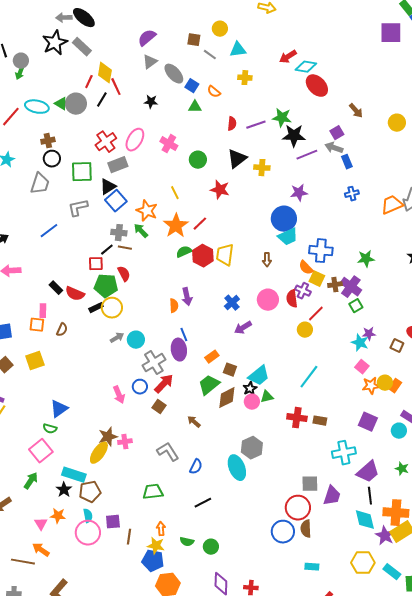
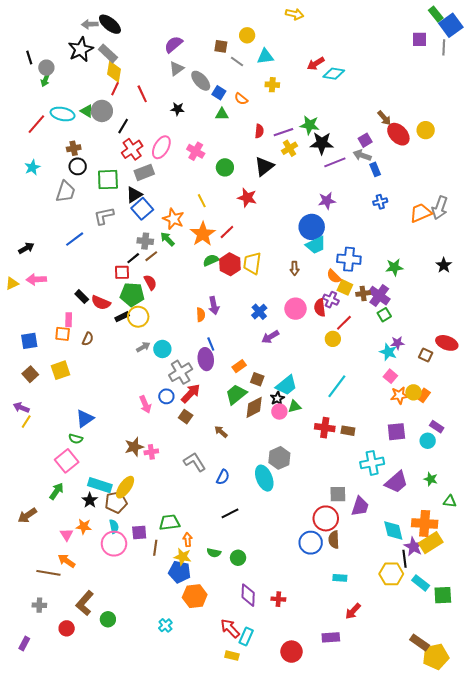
purple square: (391, 33) -> (420, 39), size x0.7
yellow diamond: (105, 73) -> (114, 72), moved
red ellipse: (317, 86) -> (398, 134), moved
black line: (102, 100) -> (123, 126), moved
yellow cross: (262, 168) -> (289, 148), moved, turned -35
brown line: (125, 248) -> (151, 256), turned -48
purple square: (368, 422) -> (396, 432), turned -30
yellow ellipse: (99, 453) -> (125, 487), moved
green trapezoid: (153, 492) -> (169, 522), moved
black line: (370, 496) -> (404, 559), moved

